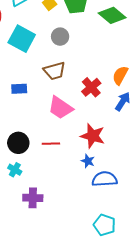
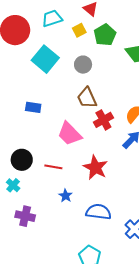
brown trapezoid: (54, 71) -> (87, 98), moved, turned 70
blue star: (88, 161) -> (66, 196), moved

